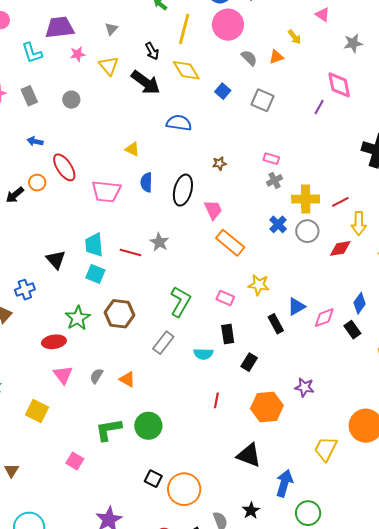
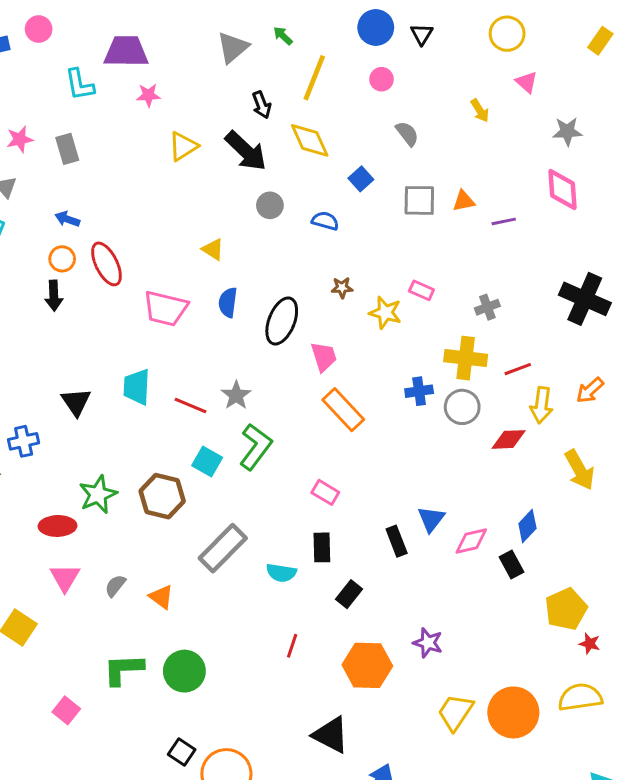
pink circle: (228, 25) -> (382, 79), size x0.5
gray triangle: (111, 29) -> (233, 48), moved, size x1.6
orange triangle: (276, 57) -> (464, 201), moved
yellow triangle: (109, 66) -> (183, 146), moved, turned 30
pink diamond: (339, 85) -> (563, 190), moved
gray circle: (71, 100) -> (270, 205), moved
gray square: (263, 100) -> (419, 200), turned -30
purple line: (319, 107) -> (504, 221), turned 42
blue semicircle: (179, 123) -> (325, 221), moved, size x0.7
gray cross: (274, 180) -> (487, 307), moved
orange circle: (37, 183) -> (62, 259), moved
black arrow: (15, 195) -> (54, 296), moved, turned -60
blue cross: (278, 224) -> (419, 391), turned 30
cyan square: (95, 274) -> (207, 462), moved
yellow star: (259, 285) -> (385, 313), moved
green L-shape: (180, 302) -> (256, 447), moved
blue triangle: (296, 307) -> (431, 519), turned -30
gray rectangle: (163, 343) -> (223, 548), size x1.4
yellow trapezoid: (326, 449) -> (455, 712), moved

